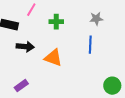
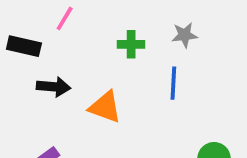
green cross: (56, 22) -> (131, 44), moved

